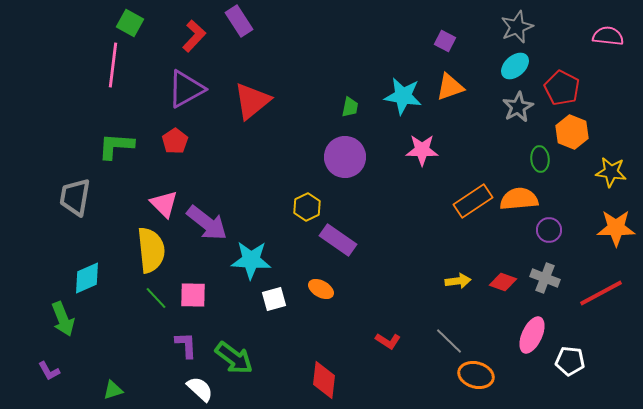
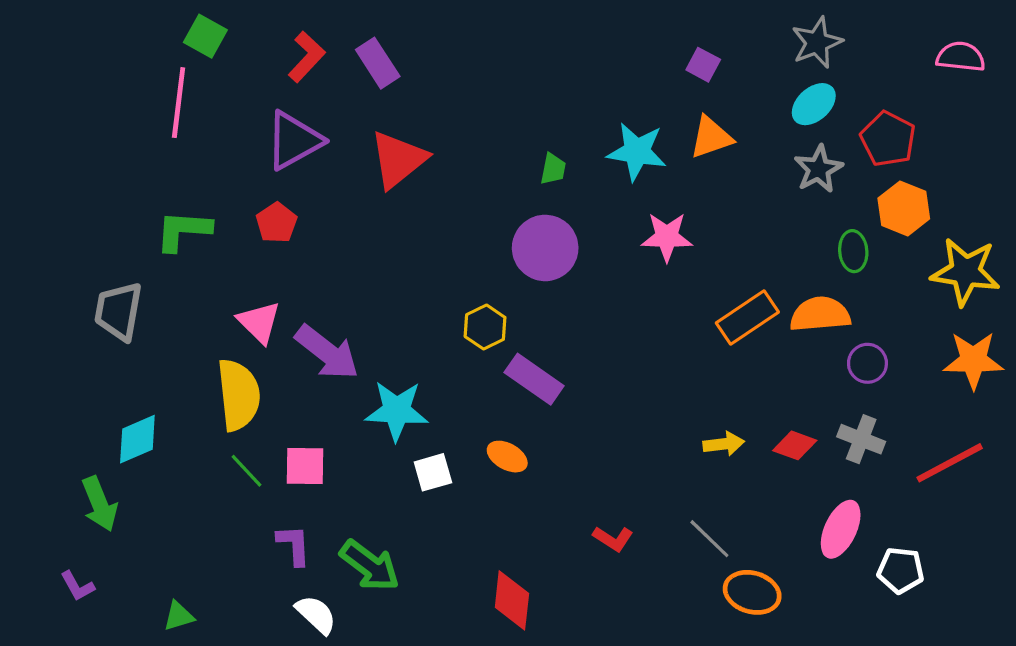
purple rectangle: (239, 21) -> (378, 63), moved
yellow star: (611, 172) -> (965, 272), size x1.4

